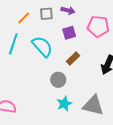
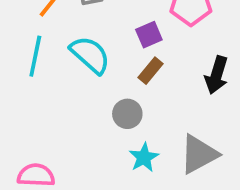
purple square: (69, 33) -> (149, 35), moved
gray triangle: (93, 105) -> (199, 154), turned -35

